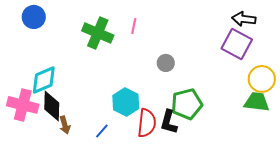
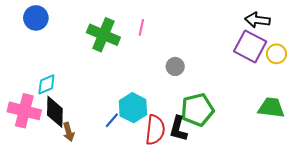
yellow circle: (262, 79) -> (276, 54), moved, size x0.7
cyan diamond: (44, 80) -> (46, 84), size x0.7
blue line: (102, 131) -> (112, 120), moved

